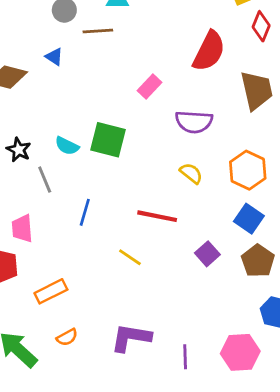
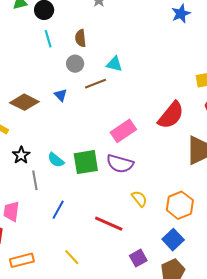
brown line: (98, 31) -> (96, 84), turned -30
pink rectangle: (150, 86) -> (123, 131), size x1.4
purple semicircle: (194, 122) -> (120, 164), moved
green square: (108, 140) -> (86, 162), turned -36
yellow line: (130, 257) -> (72, 257), moved

